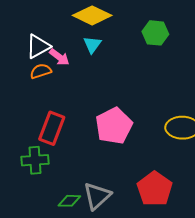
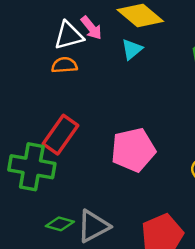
pink arrow: (59, 57) -> (91, 28), moved
green cross: (35, 160) -> (32, 167), size x1.4

